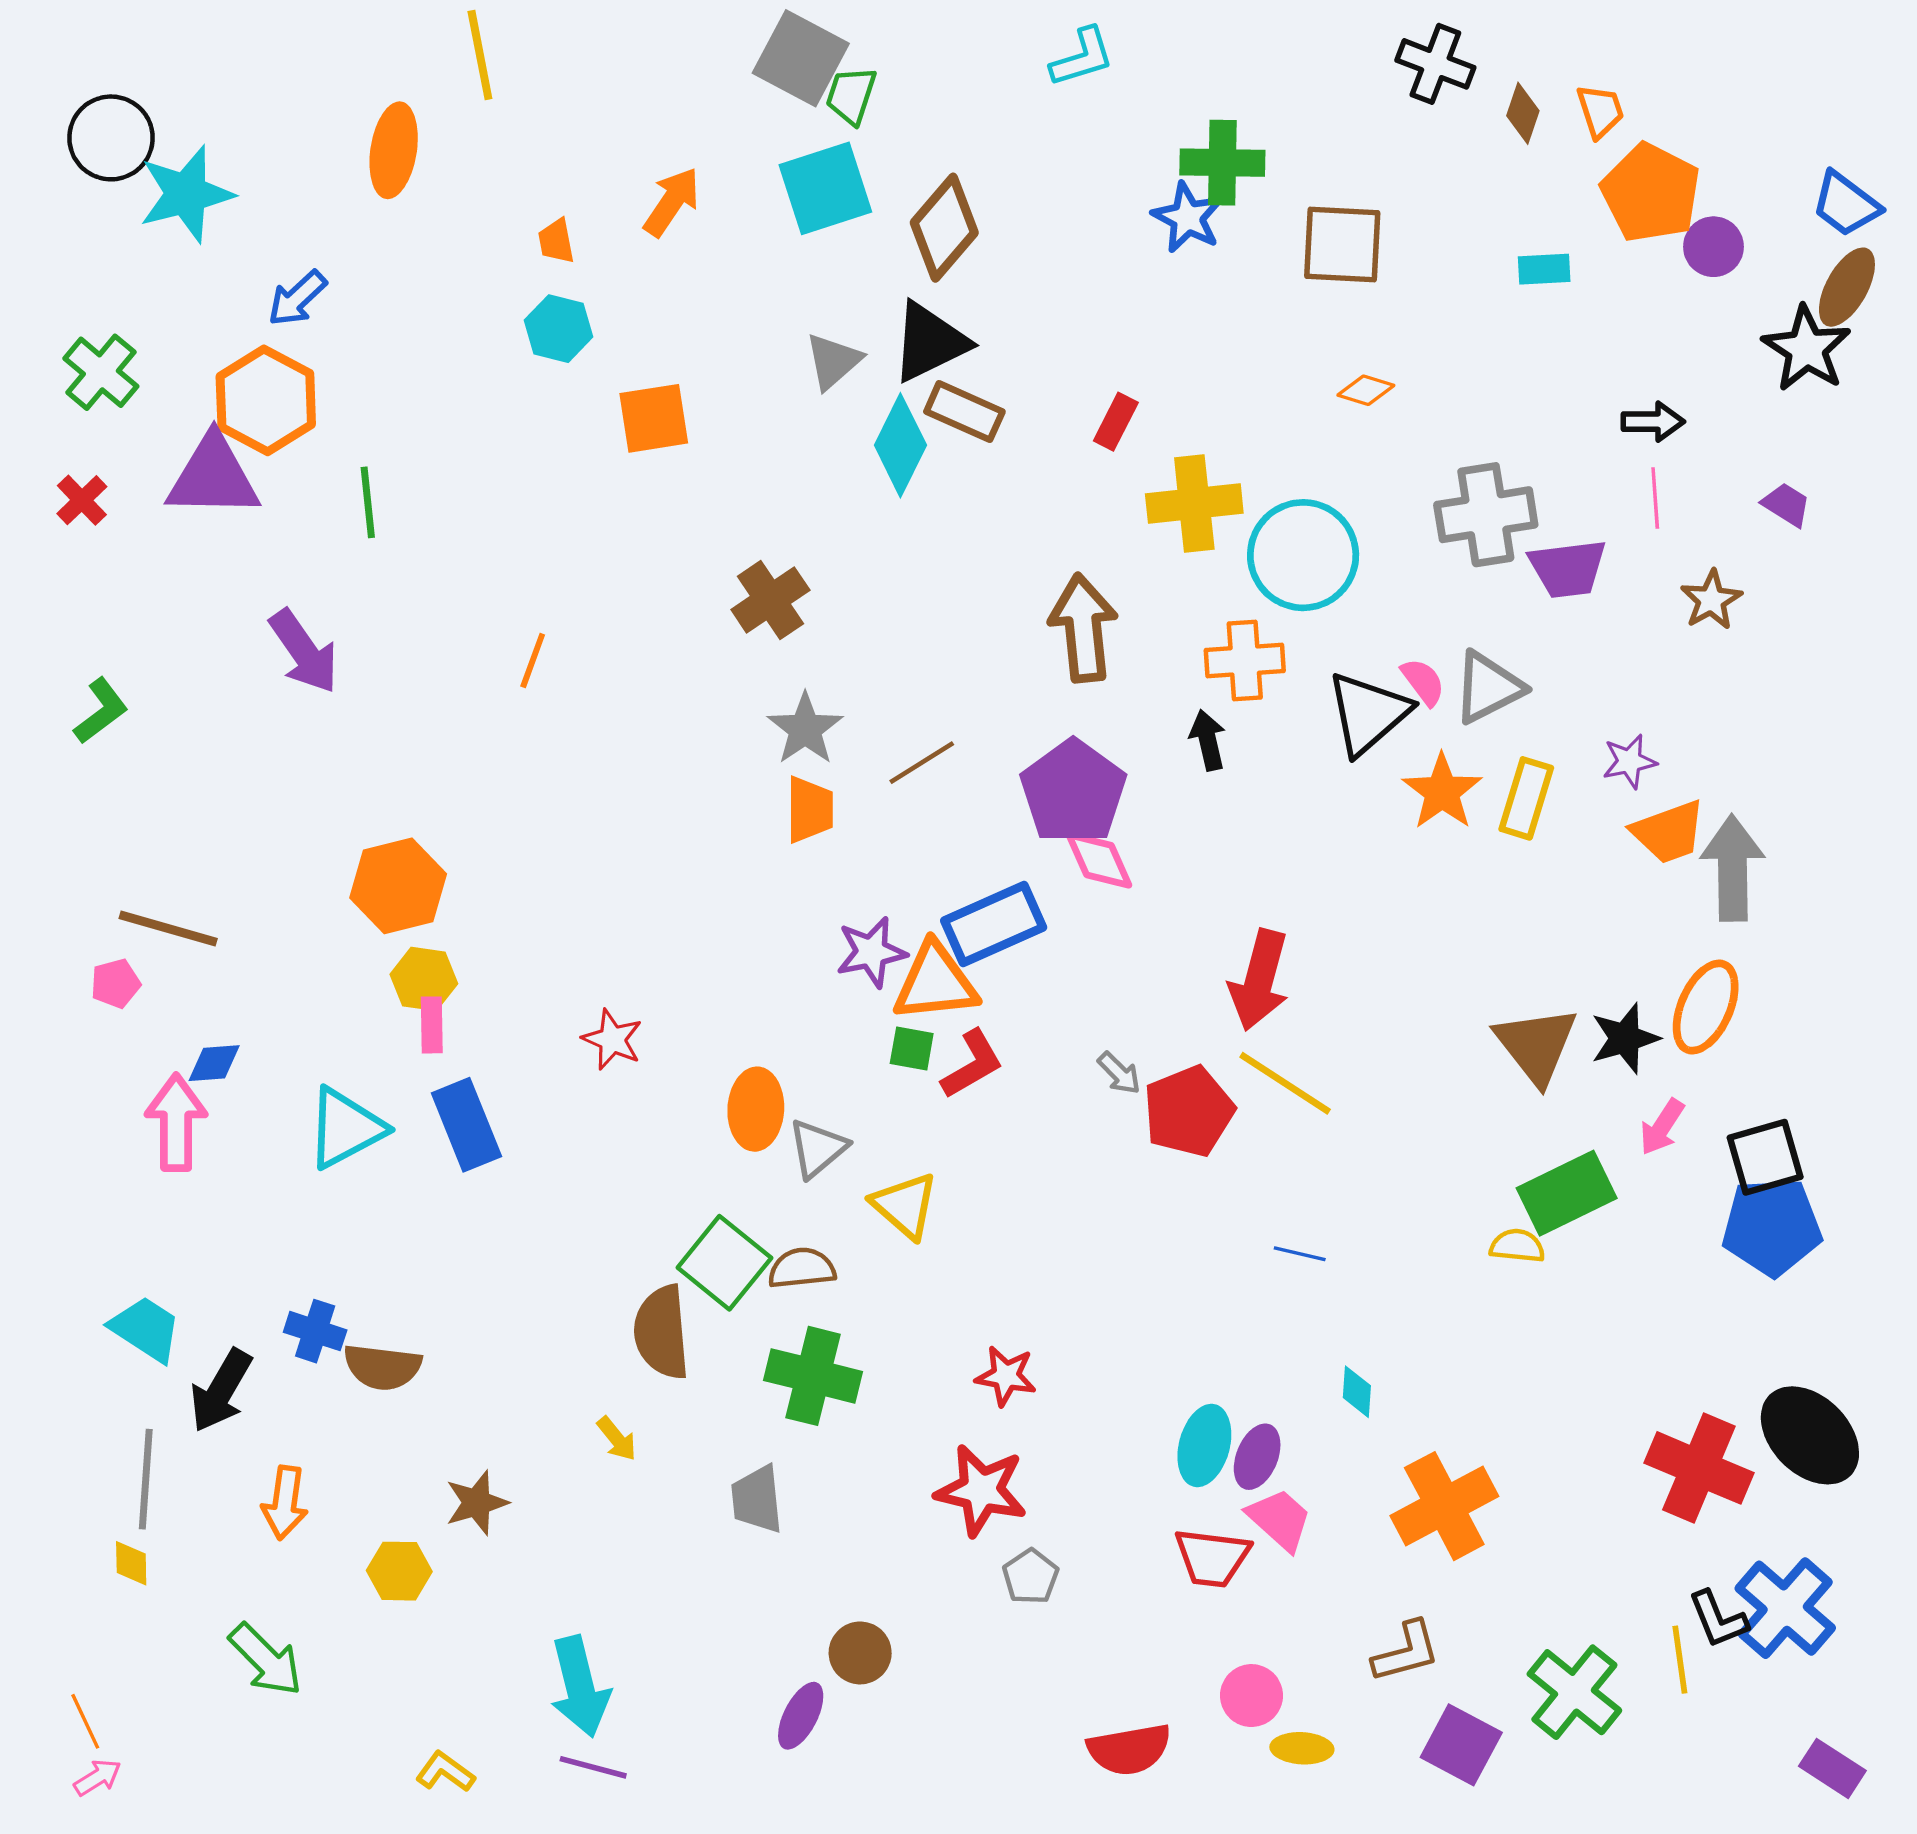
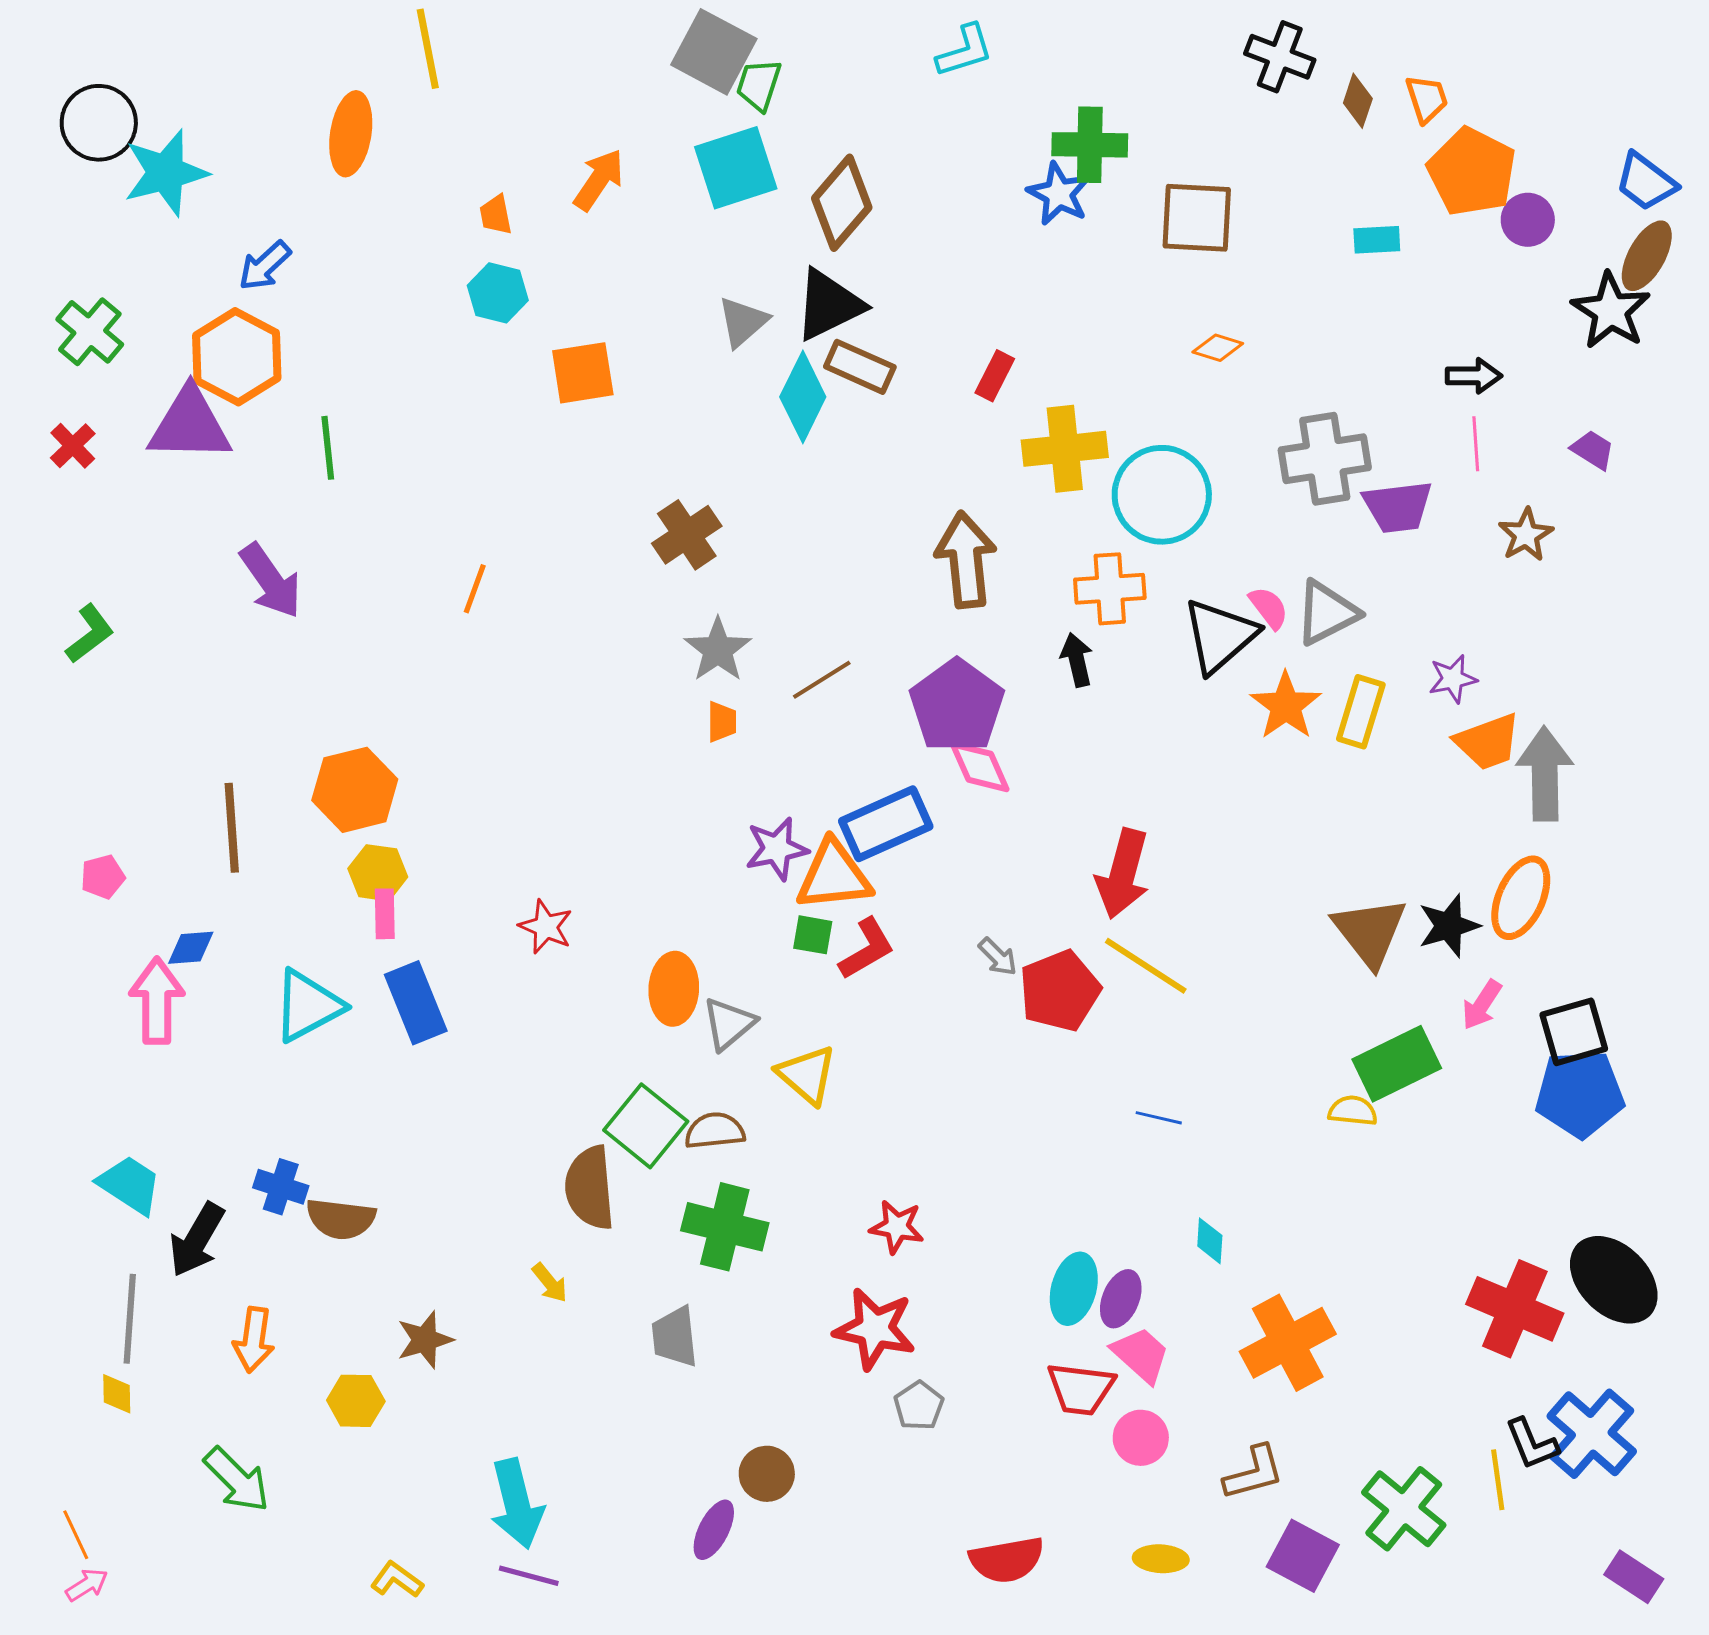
orange trapezoid: (810, 810) -> (722, 722), size x0.7
brown line: (168, 929) -> (232, 828), moved, turned 70
pink circle: (1251, 1696) -> (1141, 1438), moved

